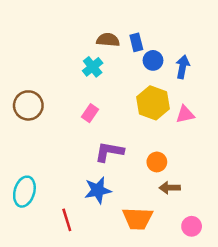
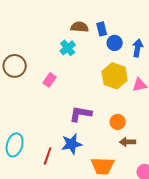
brown circle: (28, 105) -> (15, 66), moved
pink rectangle: (90, 113) -> (50, 80), moved
red line: (67, 220) -> (48, 156), moved, turned 36

